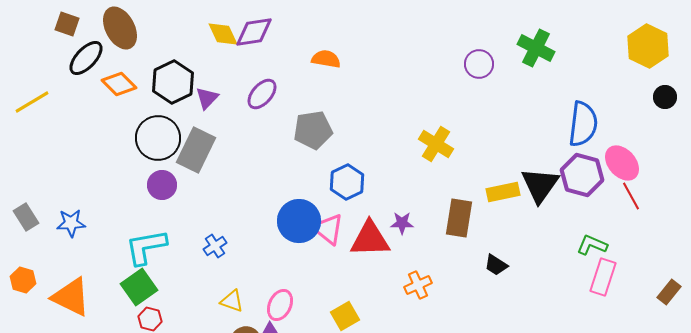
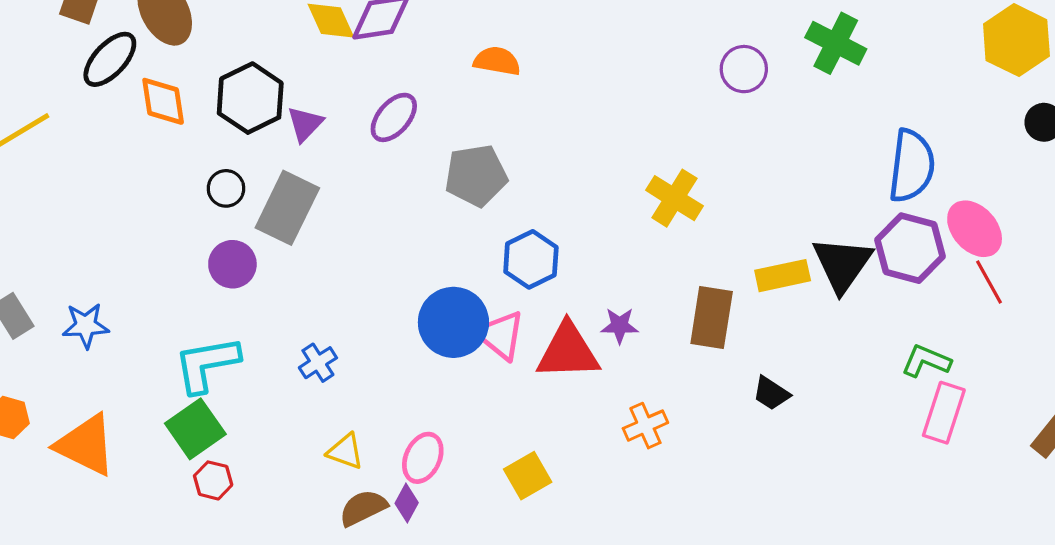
orange diamond: (119, 84) -> (163, 101), turned 36
black circle: (158, 138) -> (226, 188), size x0.5

